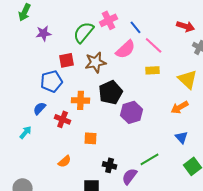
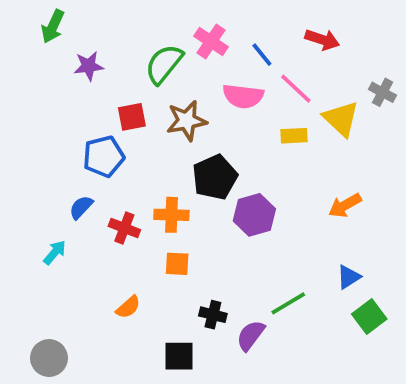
pink cross: (109, 20) -> (211, 41), turned -30
red arrow: (186, 26) -> (322, 40), moved
pink semicircle: (126, 49) -> (243, 96), turned 50
yellow triangle: (188, 79) -> (341, 119), moved
orange cross: (81, 100) -> (171, 215), moved
blue triangle: (182, 137) -> (349, 277), moved, turned 40

